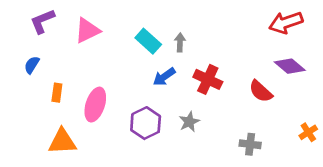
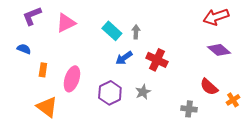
blue semicircle: (32, 65) -> (24, 49), turned 80
red semicircle: (261, 91) -> (209, 87), moved
orange triangle: (62, 142) -> (47, 107), turned 40

